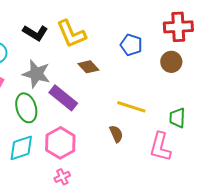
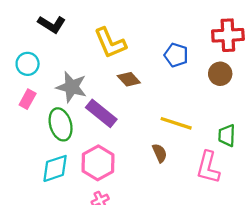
black L-shape: (35, 33) -> (52, 24), moved

